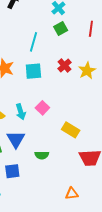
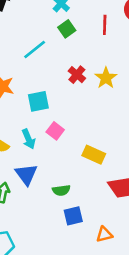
cyan line: (33, 42) -> (35, 50), turned 42
cyan square: (33, 71) -> (38, 101), moved
blue square: (12, 171) -> (73, 216), moved

